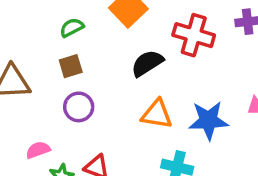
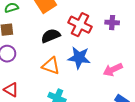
blue star: (208, 120) -> (79, 58), moved

